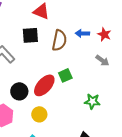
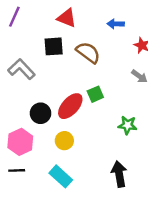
blue arrow: (82, 33) -> (116, 24), moved
brown semicircle: (59, 40) -> (88, 52), turned -65

